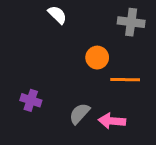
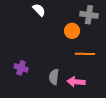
orange circle: (97, 58) -> (72, 31), moved
gray semicircle: (79, 114) -> (54, 77), turned -35

